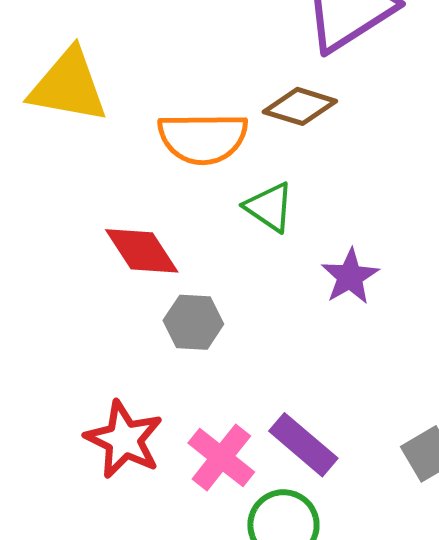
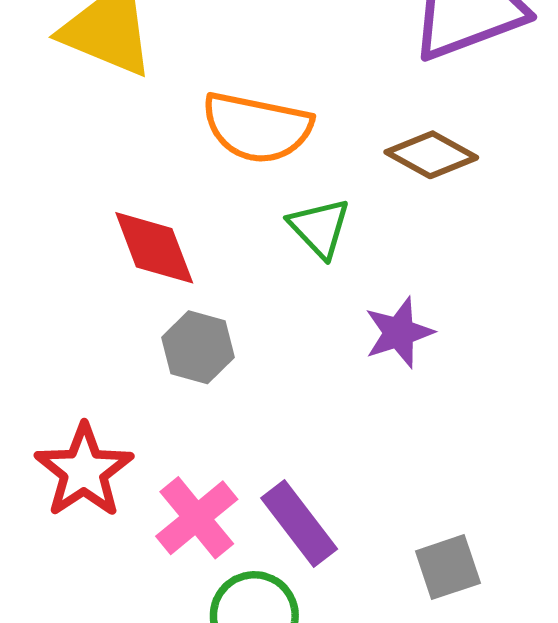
brown diamond: (300, 106) -> (431, 155), moved

